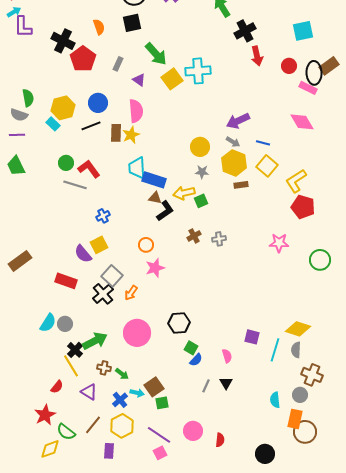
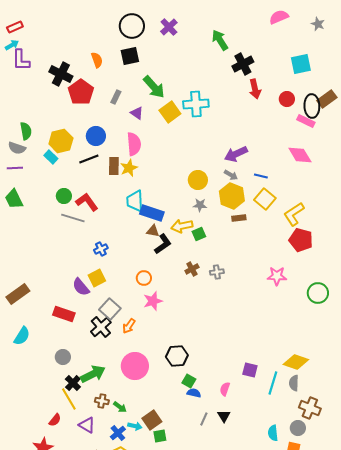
cyan semicircle: (48, 323) -> (22, 336), moved
pink semicircle: (227, 356) -> (225, 389), turned -144
blue semicircle: (196, 360) -> (194, 393), turned -120

